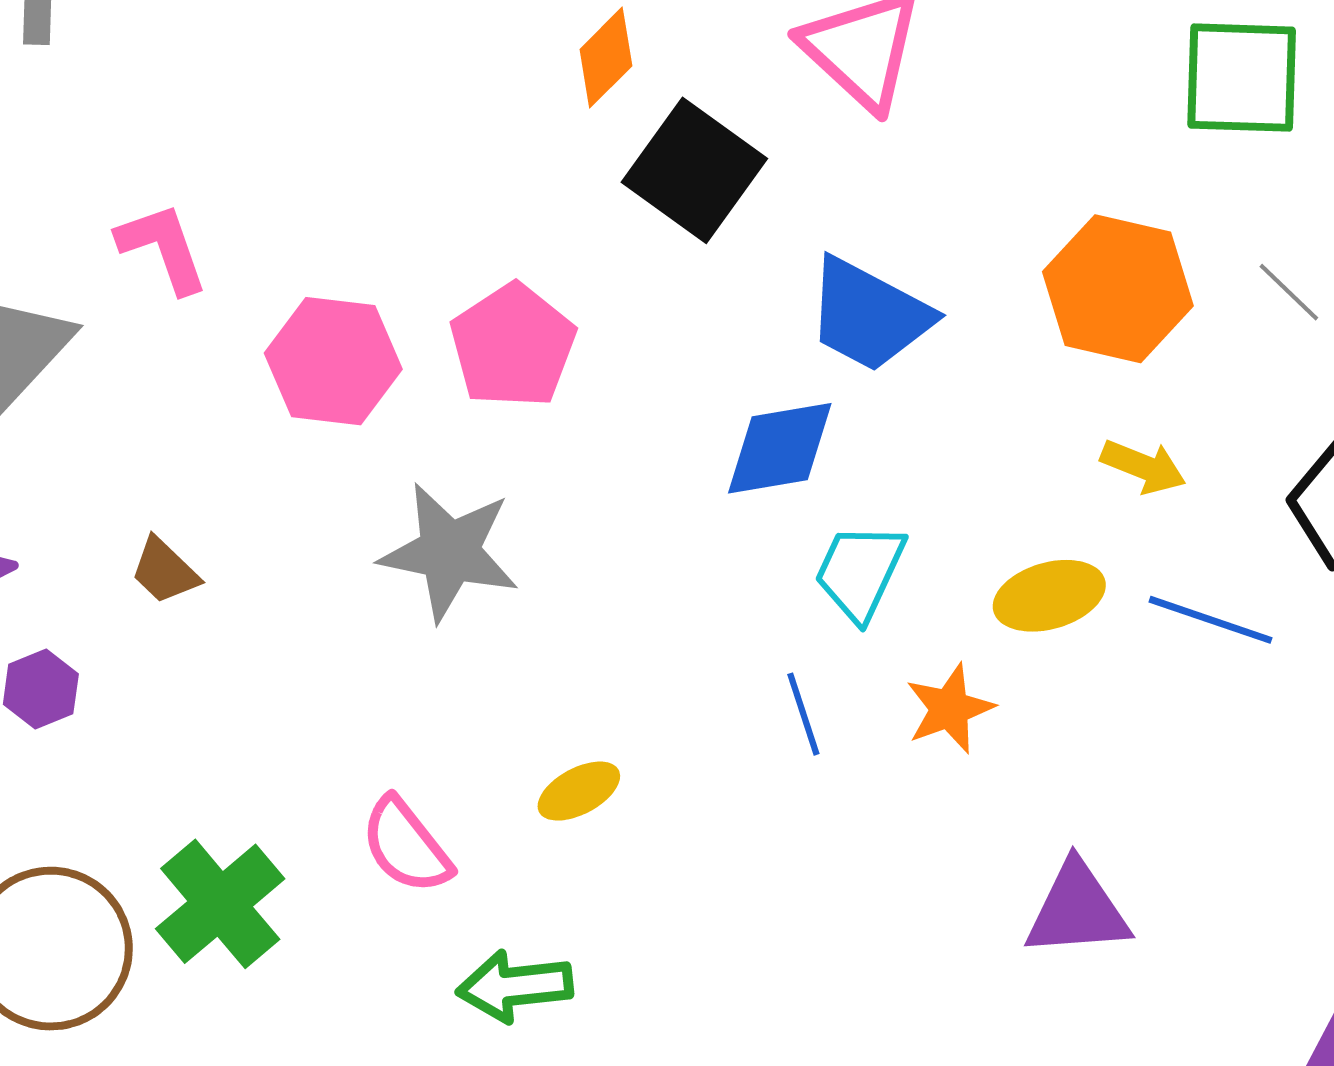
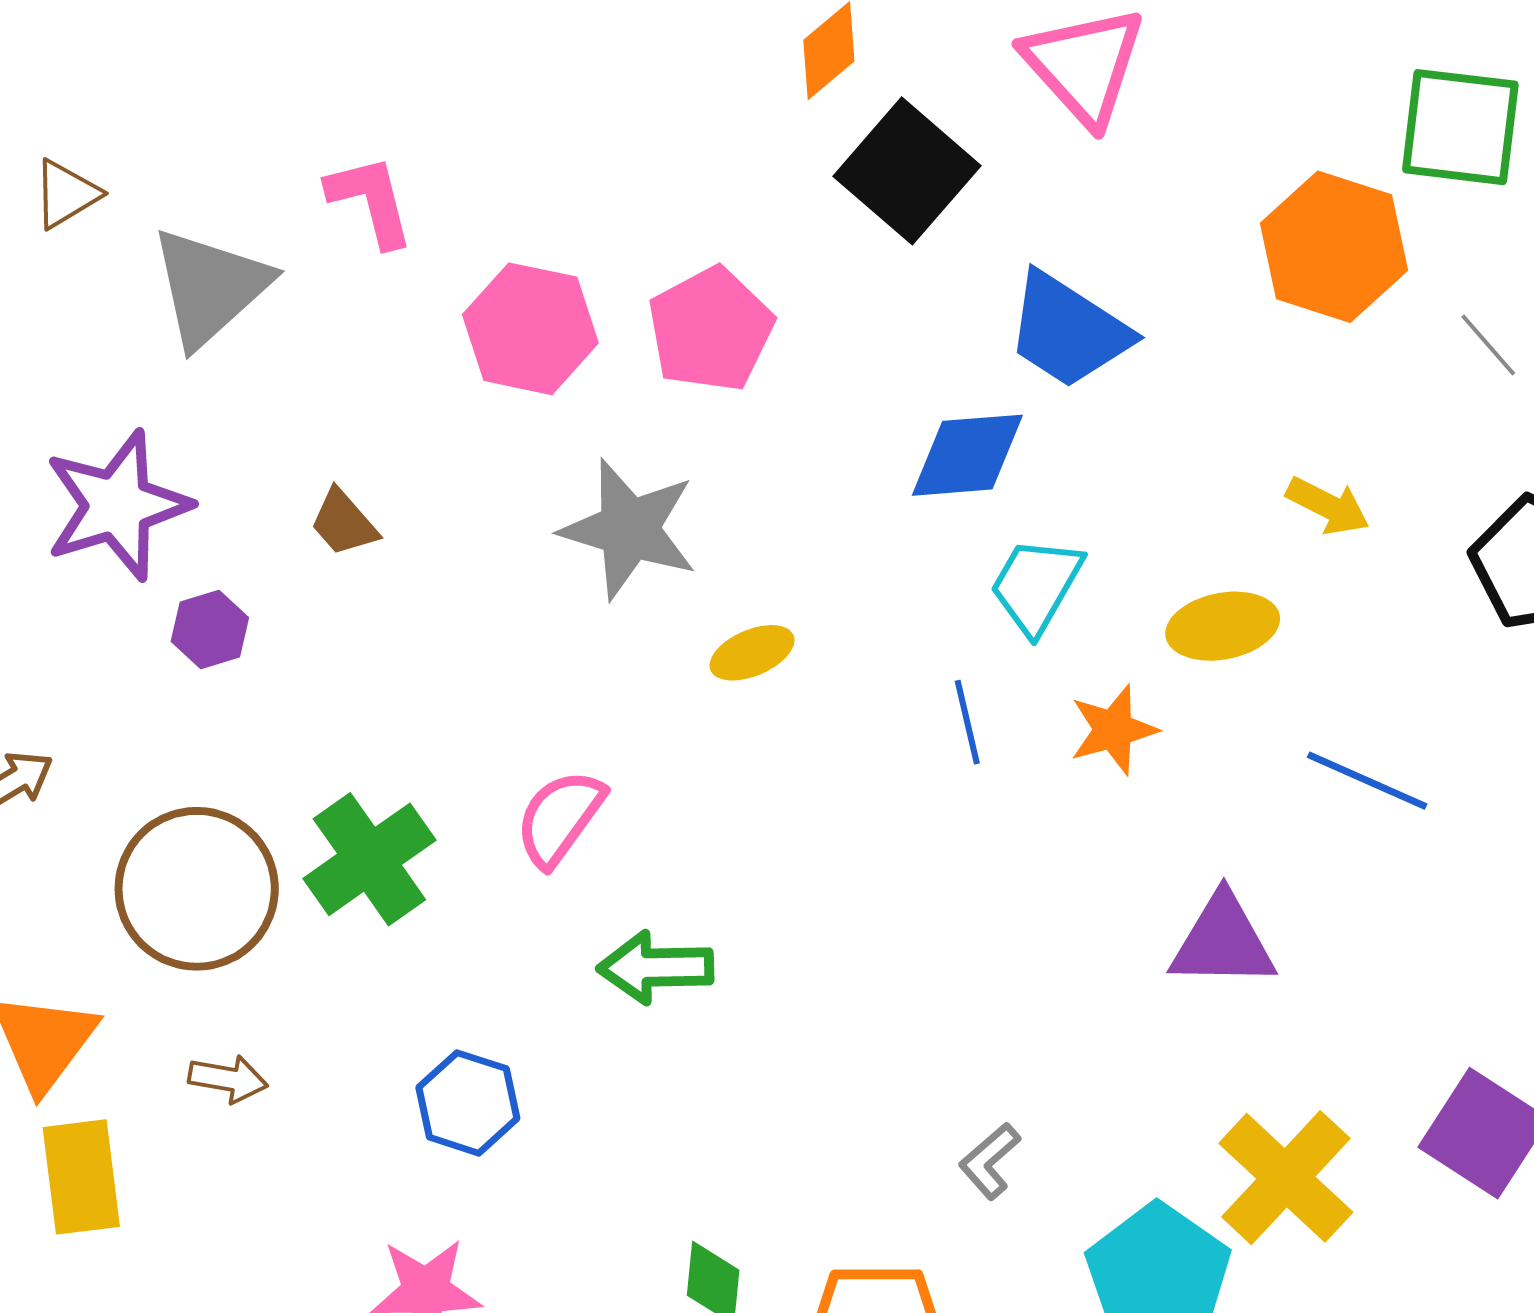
orange hexagon: (1118, 289) -> (1334, 247), moved
blue line: (1211, 620) -> (1367, 781), moved
yellow ellipse: (579, 791) -> (752, 653), moved
pink semicircle: (406, 846) -> (560, 818), turned 69

